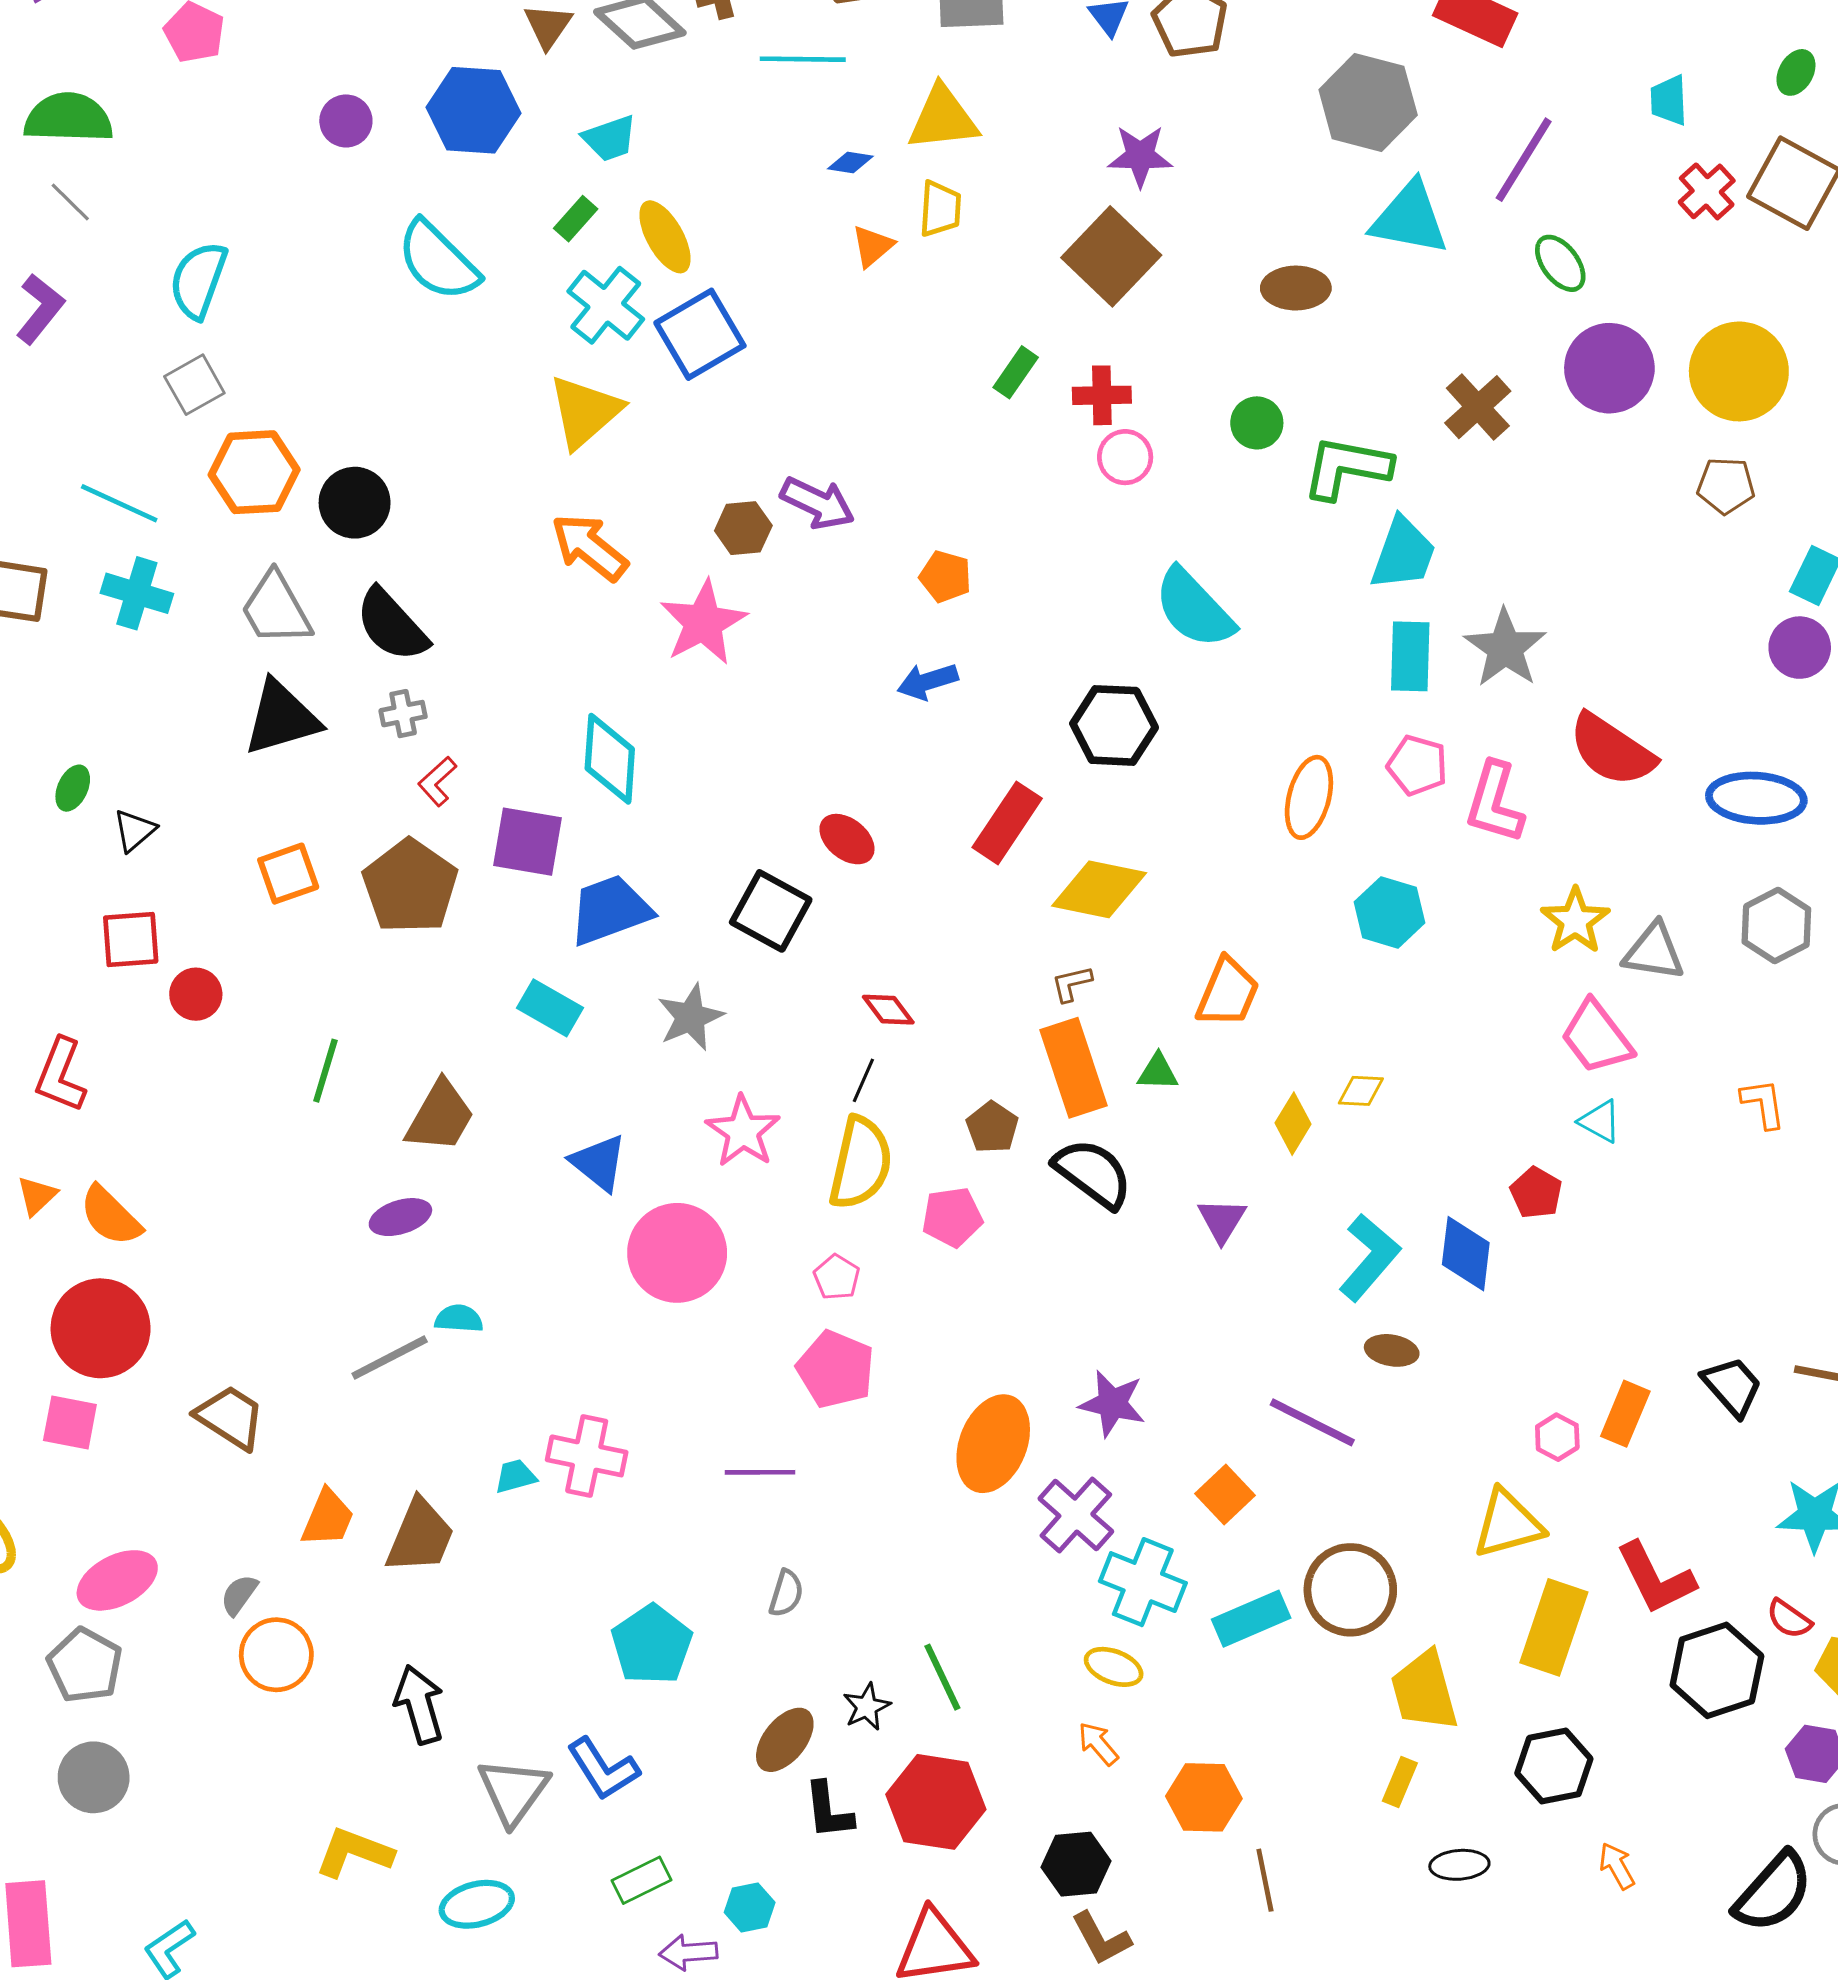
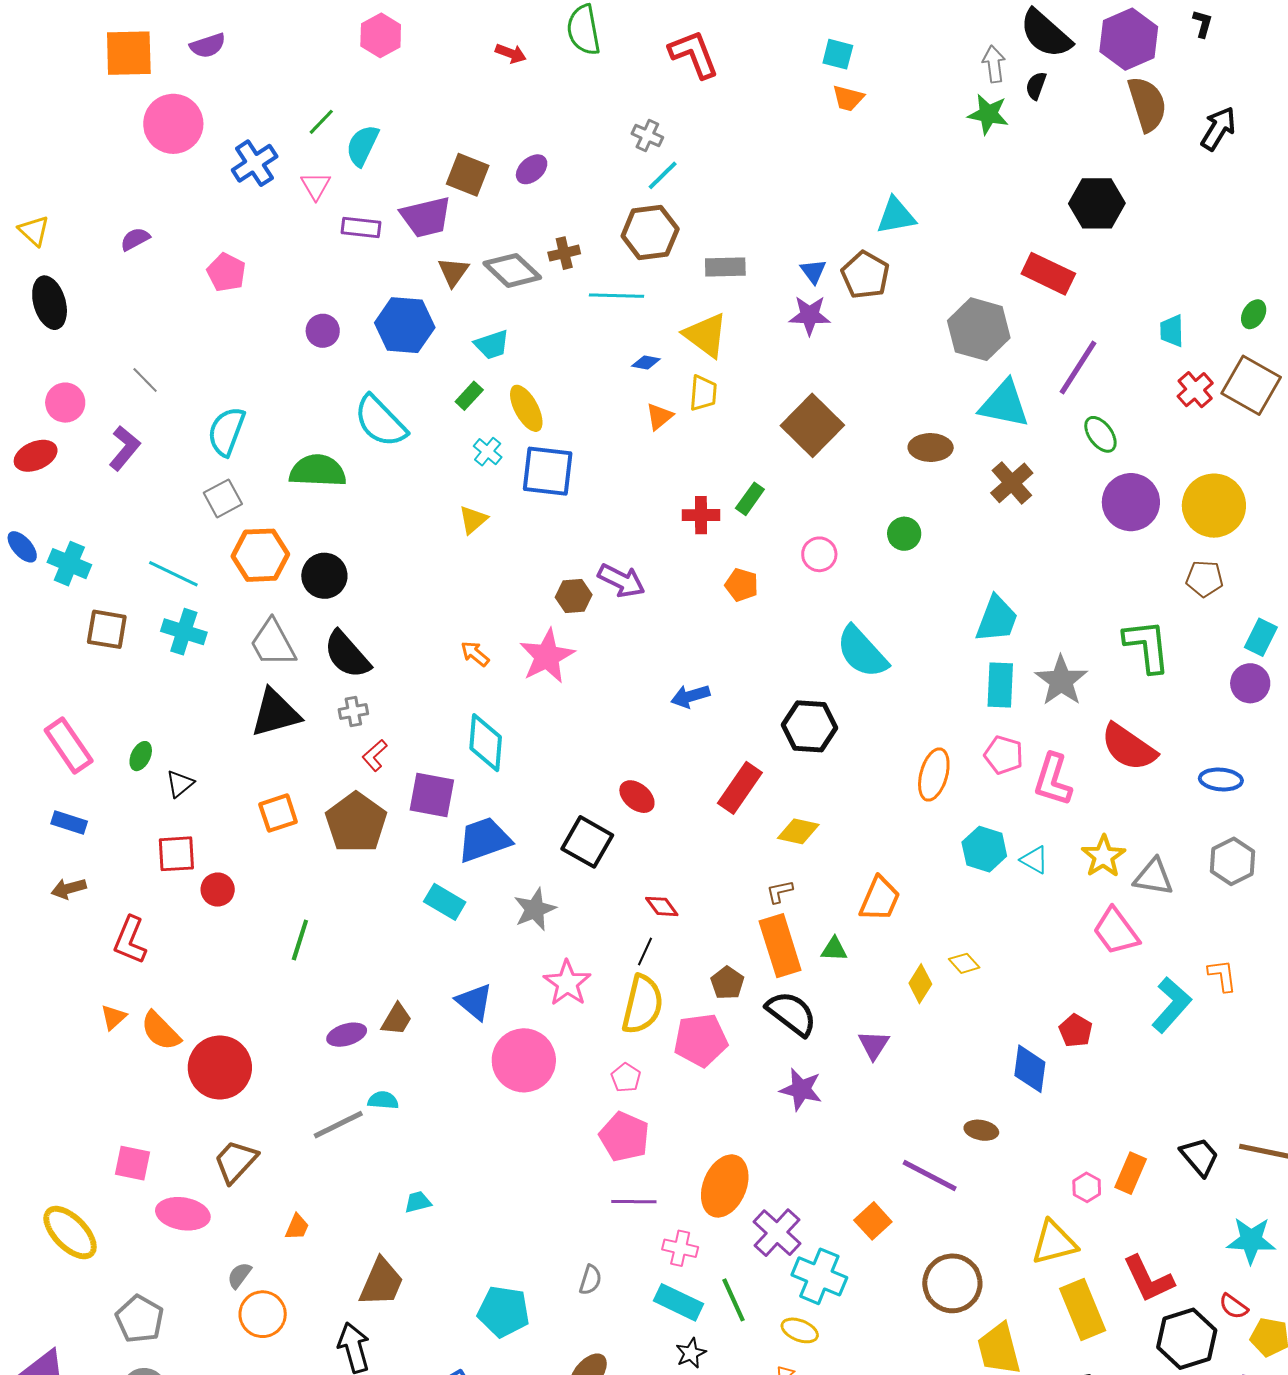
green semicircle: (68, 118) -> (318, 471), moved
yellow triangle: (943, 118) -> (706, 335), turned 42
purple star: (1140, 156) -> (810, 315), moved
cyan cross: (606, 305) -> (488, 452), size x0.6
blue square: (700, 334) -> (548, 471), turned 36
red cross: (1102, 395) -> (701, 515), moved
brown cross: (1478, 407) -> (1012, 483), moved
yellow triangle: (585, 412) -> (473, 520), size x0.6
green L-shape: (1347, 468) -> (1147, 646), moved, turned 72
orange arrow: (589, 547) -> (475, 654), moved, size x0.6
orange pentagon: (945, 577) -> (742, 585), moved
blue ellipse: (1756, 798) -> (1221, 779), size x0.7
yellow diamond: (1099, 889) -> (798, 831), size x0.7
yellow diamond: (1361, 1091) -> (964, 963), turned 44
brown trapezoid: (440, 1116) -> (397, 1019), moved, size x0.7
cyan triangle: (1600, 1121) -> (1034, 860), moved
pink pentagon: (952, 1217) -> (701, 1040), size x1.4
cyan L-shape: (1369, 1257) -> (1171, 1005), moved
red circle: (101, 1328) -> (220, 1067), moved
purple star: (1112, 1404) -> (801, 1089), moved
brown trapezoid: (230, 1417) -> (236, 1161), turned -81
pink cross: (587, 1456) -> (680, 1248), moved, size x0.7
purple line: (760, 1472) -> (634, 1202), moved
orange trapezoid: (328, 1518) -> (297, 1227), size x0.7
brown trapezoid: (420, 1536) -> (381, 1282), moved
pink ellipse: (117, 1580) -> (183, 1214), moved, turned 36
cyan rectangle: (1251, 1619) -> (679, 1302), moved, turned 48
yellow rectangle: (1554, 1627) -> (1083, 1309), turned -42
cyan pentagon: (652, 1645) -> (504, 1312), turned -30
green line: (942, 1677) -> (733, 1300), moved
black star: (867, 1707) -> (691, 1353), moved

